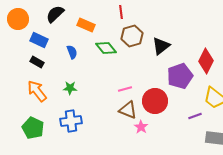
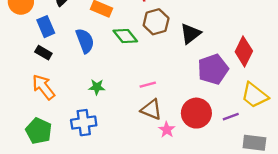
blue rectangle: (39, 40) -> (46, 27), turned 42
blue semicircle: (72, 52) -> (85, 41), size x1.5
green star: (70, 88) -> (97, 87), moved
red circle: (155, 101) -> (196, 113), moved

